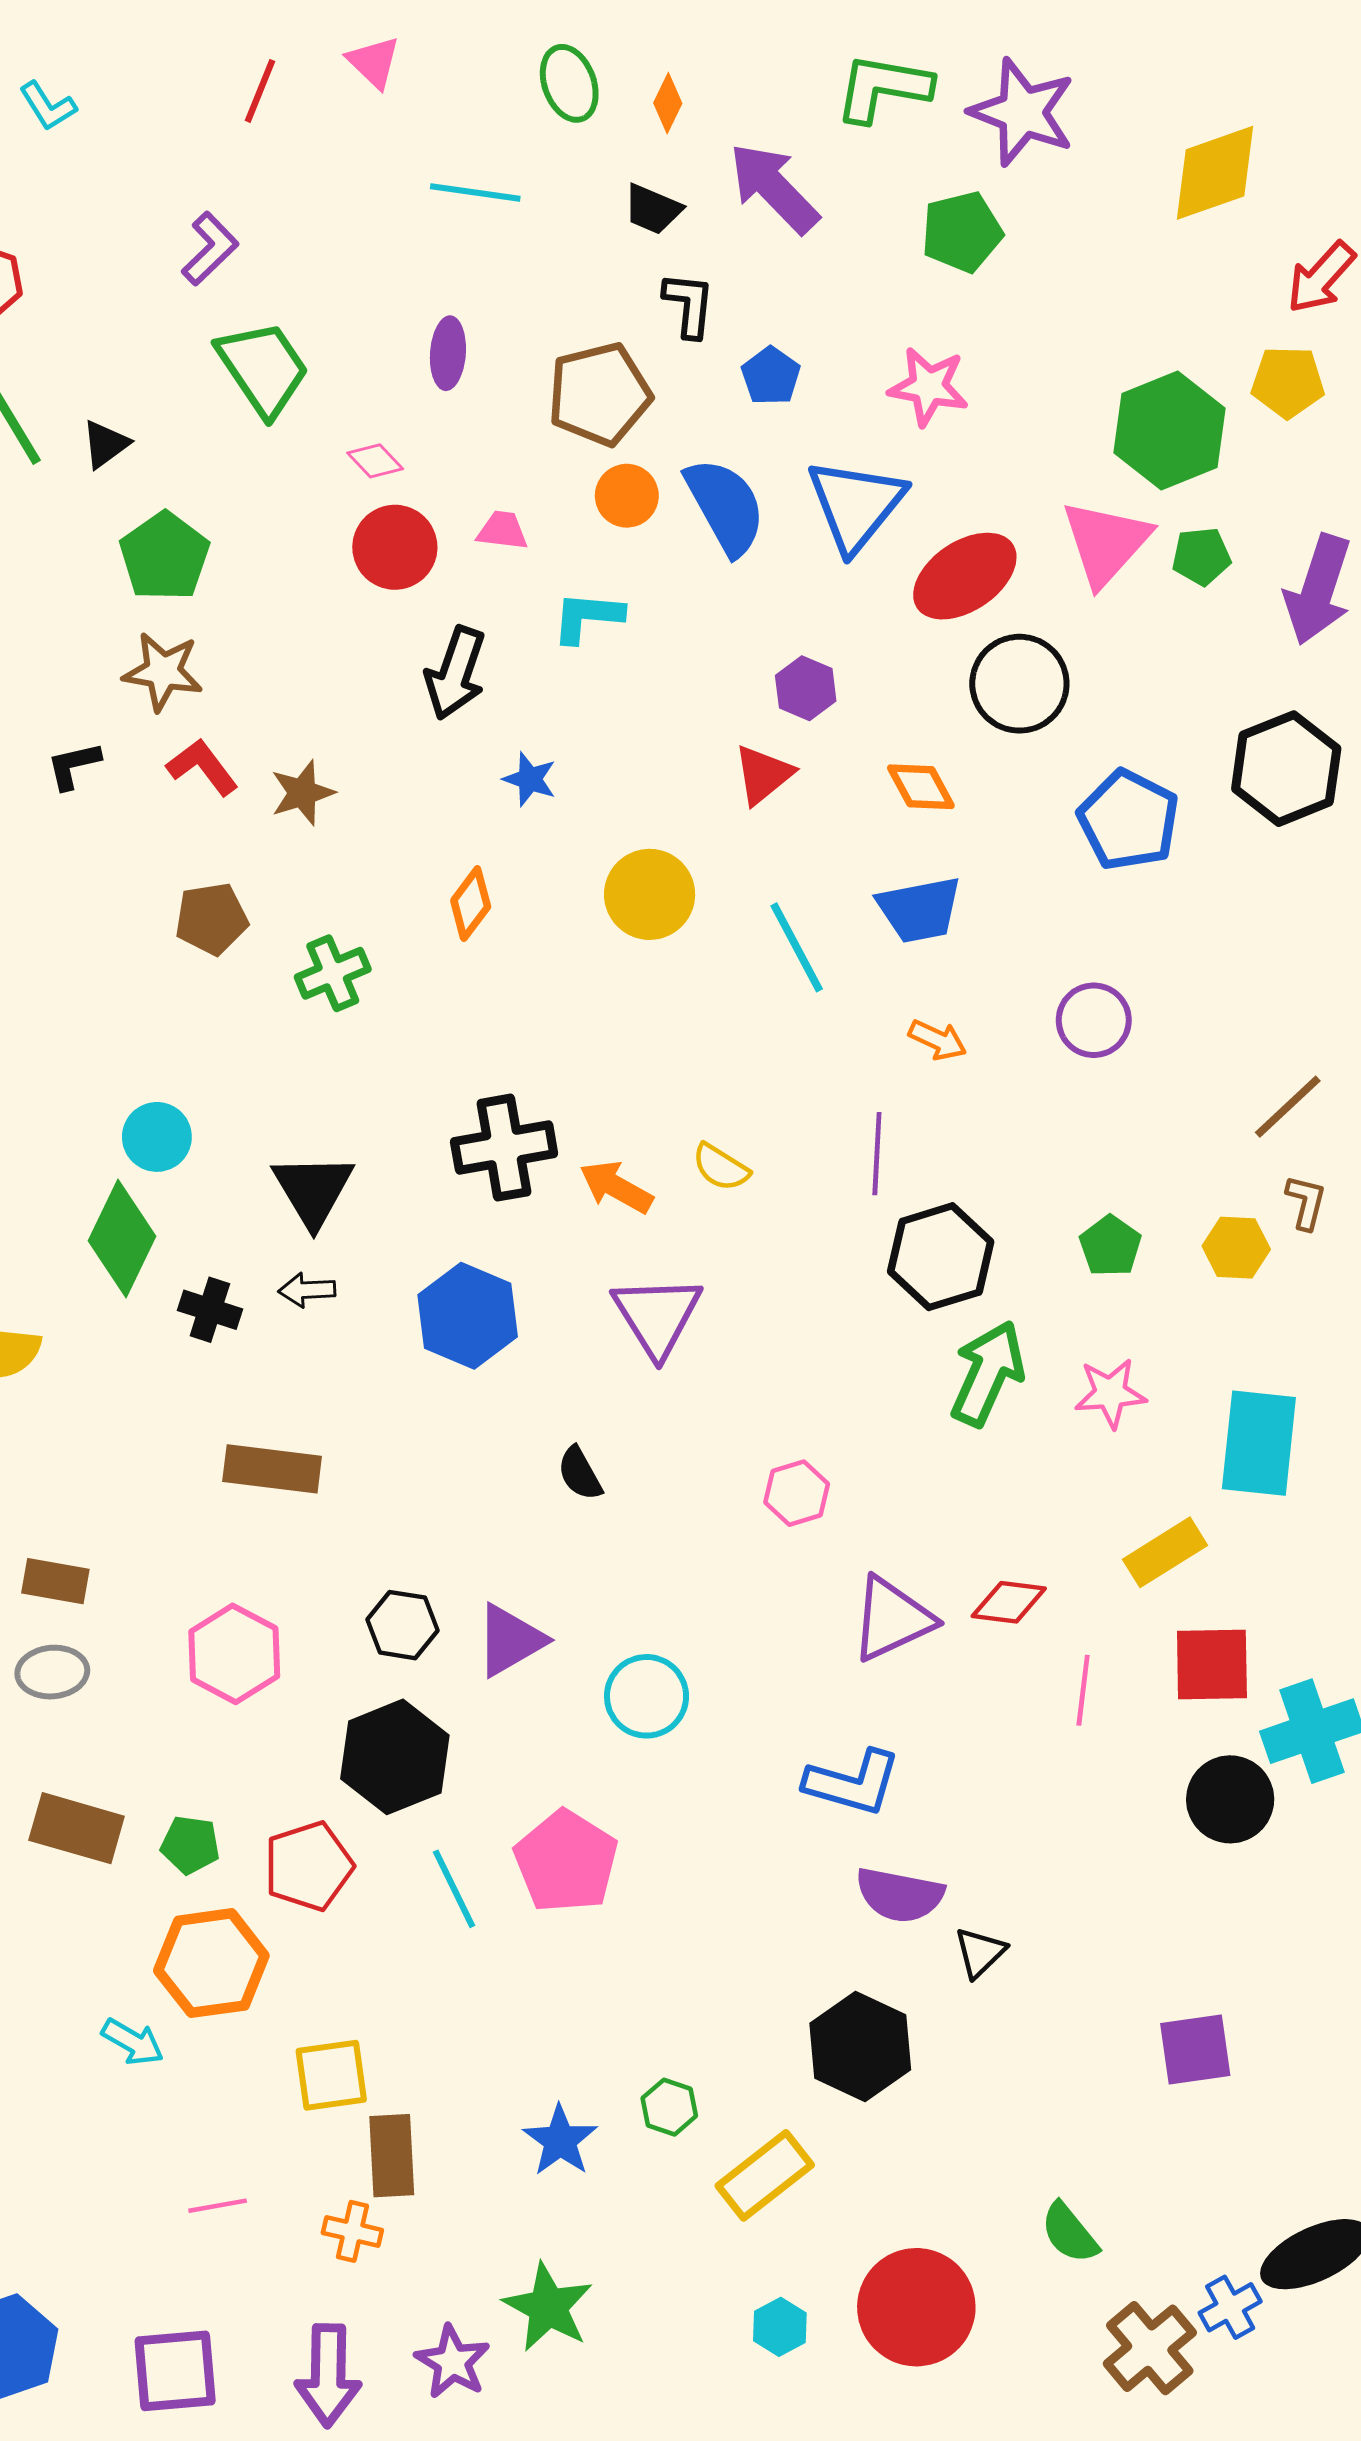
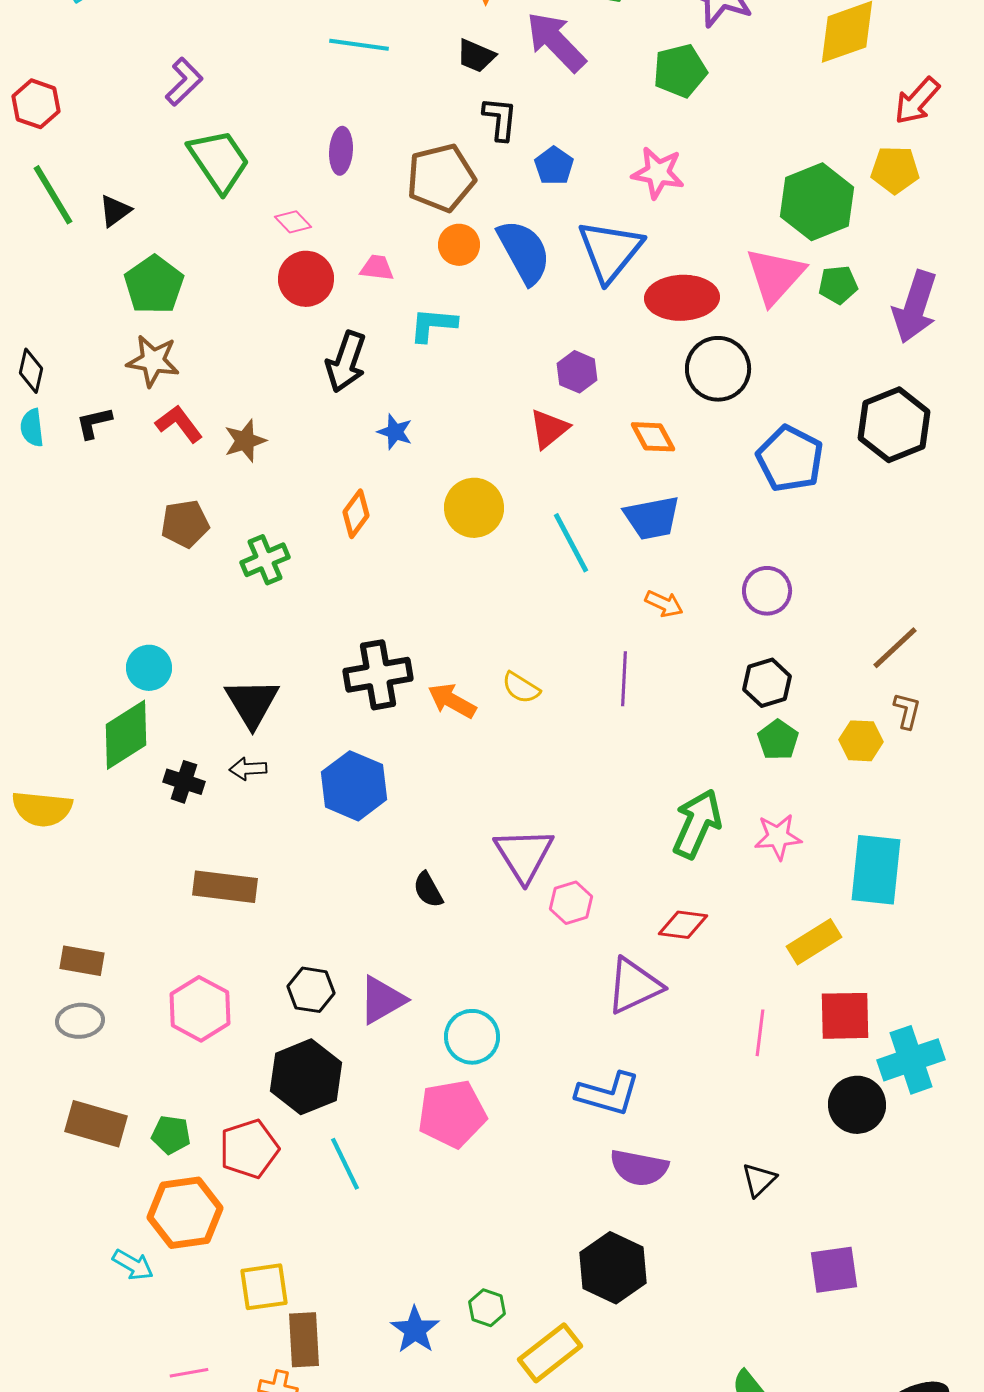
red ellipse: (965, 576) -> (682, 298), turned 32
green diamond: (122, 1238) -> (126, 735), turned 32
black hexagon: (941, 1257) -> (767, 683), moved, size x0.7
purple triangle: (657, 1316) -> (524, 855), moved
red diamond: (1009, 1602) -> (683, 925), moved
pink pentagon: (566, 1862) -> (452, 1114), moved, turned 30
black triangle: (980, 1952) -> (759, 1180), moved

